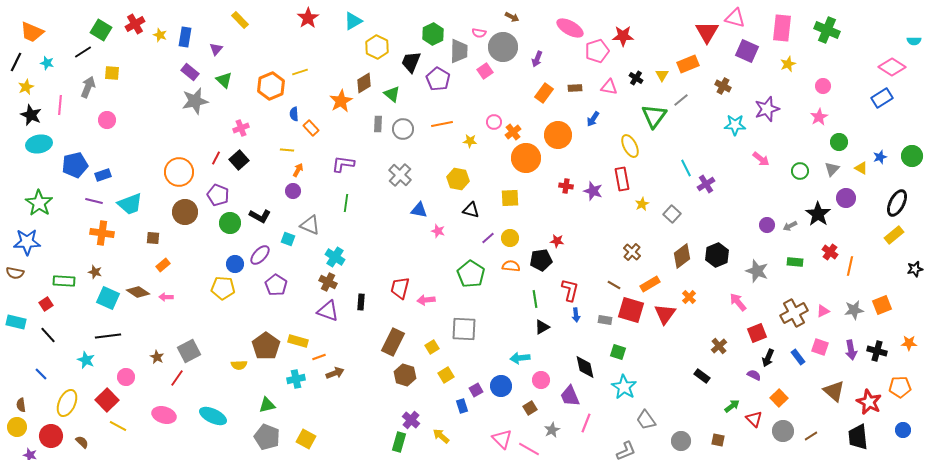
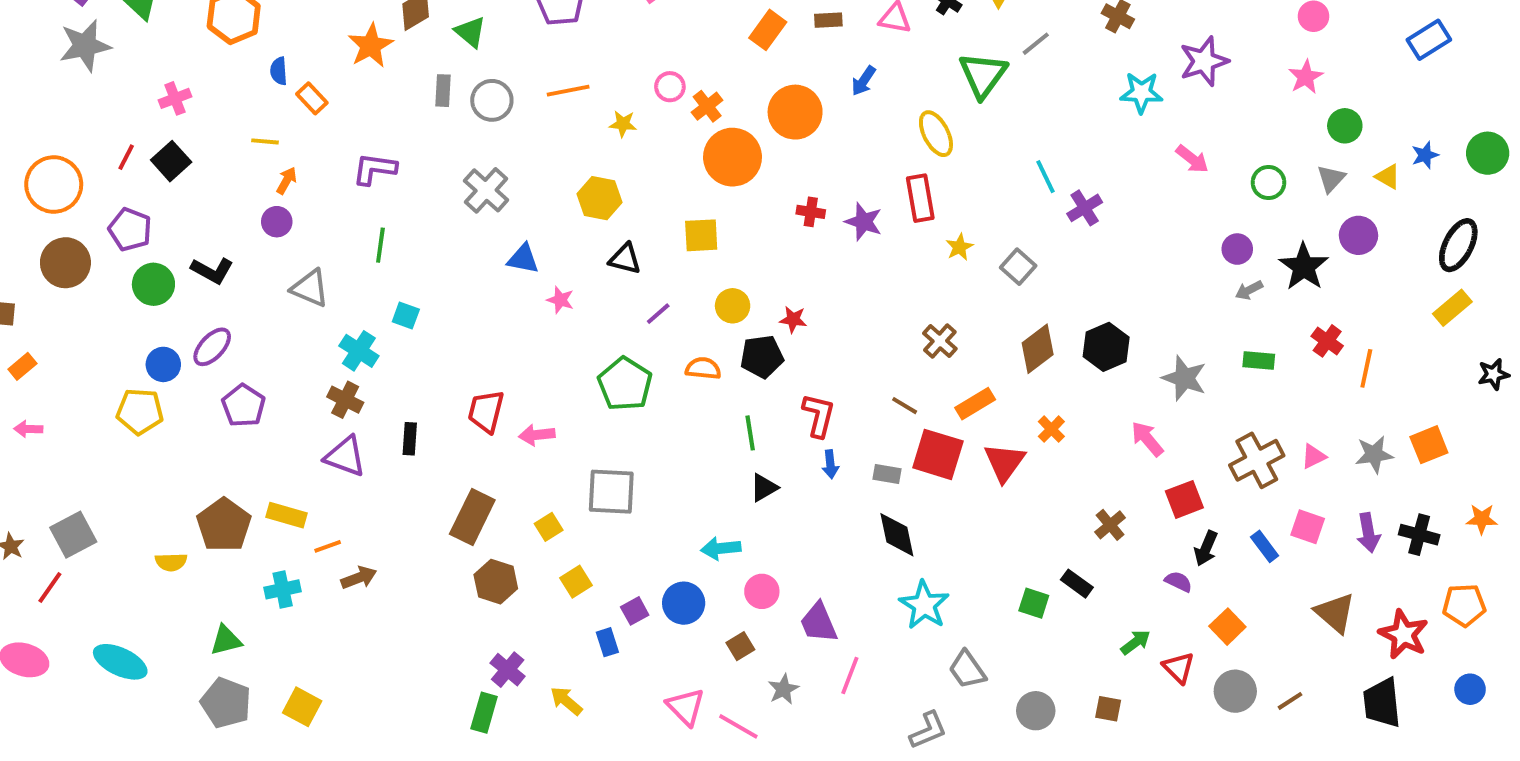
purple circle: (767, 225) -> (1237, 249), moved
yellow circle: (510, 238) -> (733, 306), moved
cyan square: (288, 239) -> (406, 316), moved
green square: (618, 352) -> (1034, 603), moved
black diamond: (585, 367) -> (897, 535), moved

